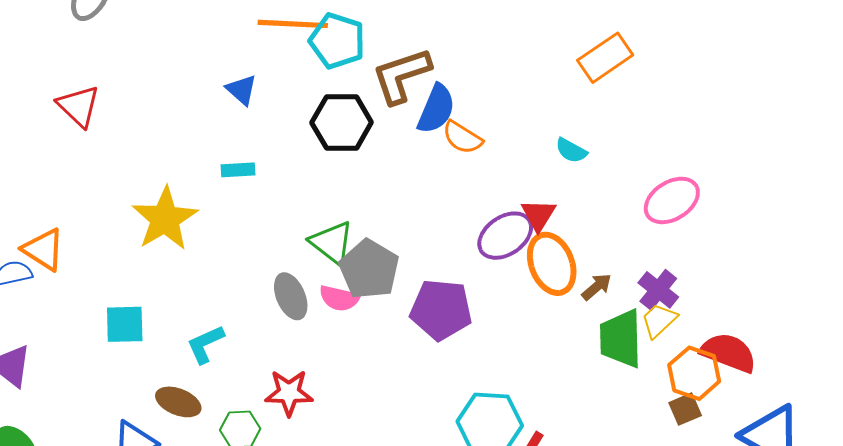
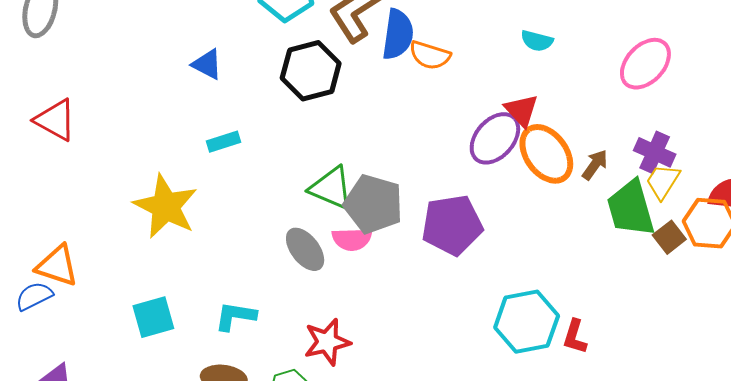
cyan L-shape: (205, 344) -> (235, 316), turned 48
brown square: (685, 409) -> (669, 237), moved

